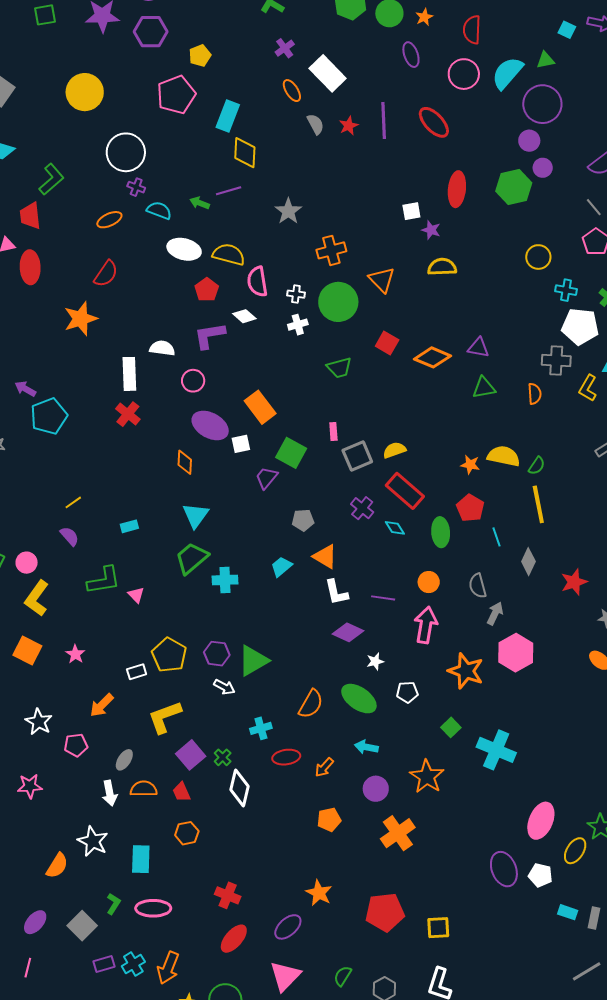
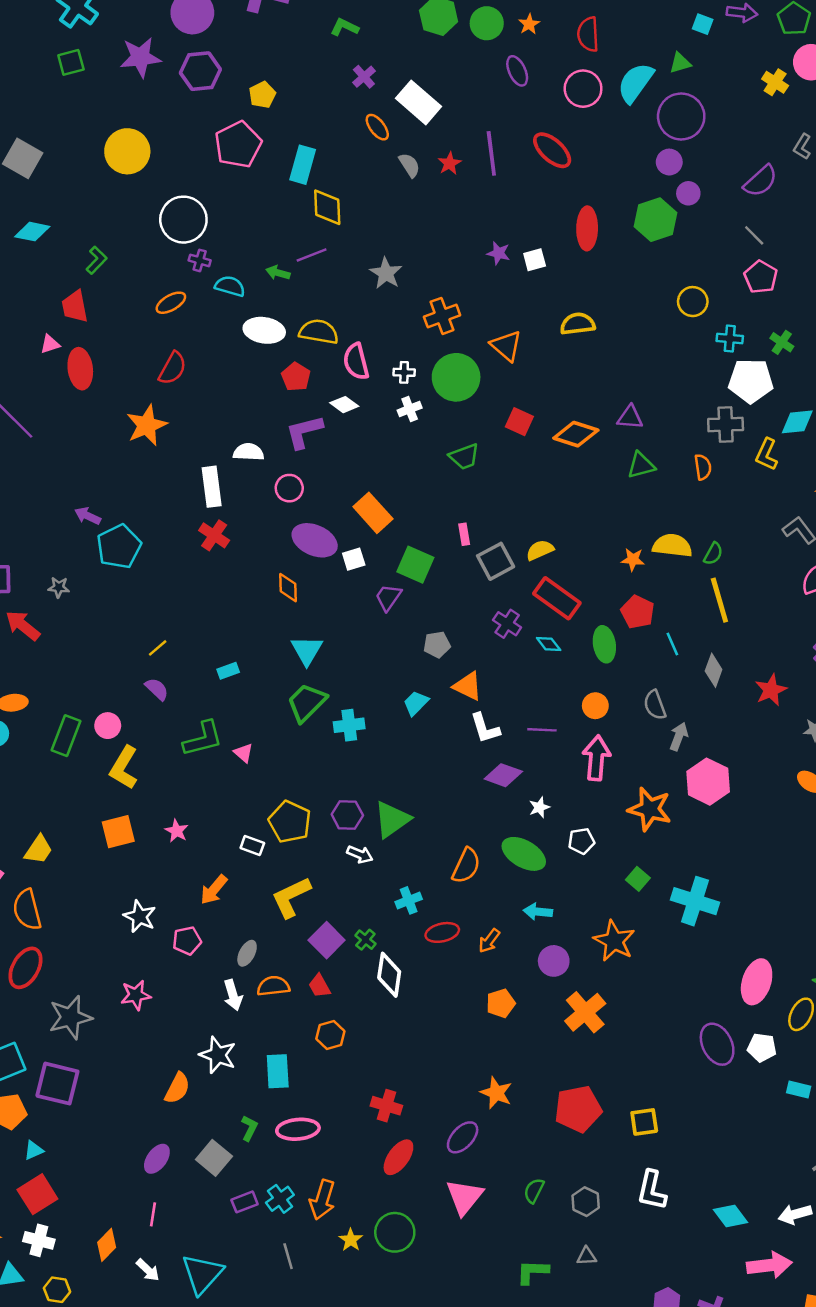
green L-shape: (51, 179) -> (96, 260), size x0.7
purple star: (431, 230) -> (499, 253), moved
orange square: (27, 651) -> (118, 832), turned -36
white rectangle: (137, 672) -> (252, 845), turned 42

